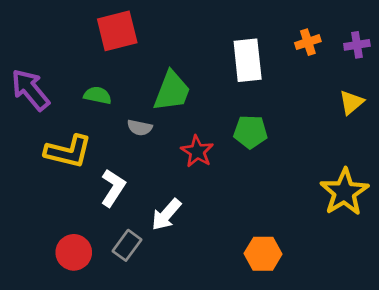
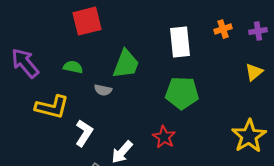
green pentagon: (250, 132) -> (182, 93), size x1.4
red star: (197, 151) -> (164, 137), moved

